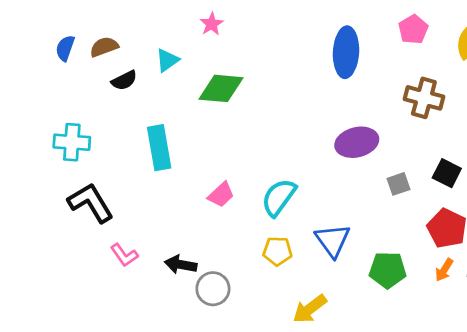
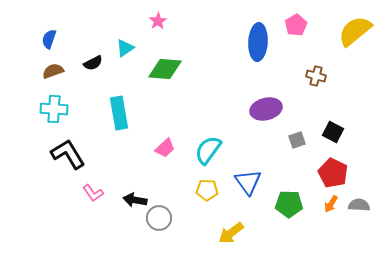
pink pentagon: (413, 29) -> (296, 25), moved
brown semicircle: (104, 47) -> (53, 71), moved
brown cross: (424, 98) -> (316, 76), size x0.7

